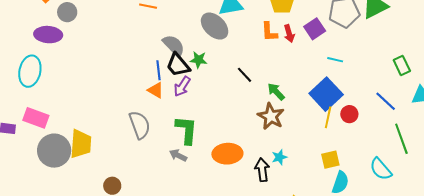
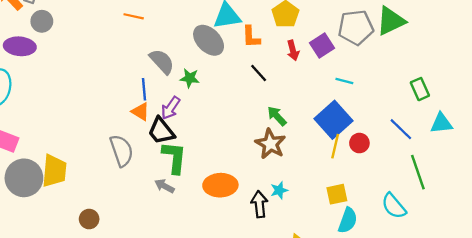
orange L-shape: (269, 32) -> (251, 37), moved
black trapezoid: (178, 65) -> (161, 131), moved
black line: (244, 75) -> (259, 73), moved

